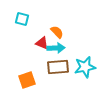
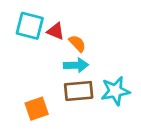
cyan square: (22, 19) -> (30, 26), size x1.5
red triangle: (42, 43) -> (56, 31), moved

